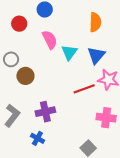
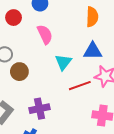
cyan triangle: (69, 52) -> (63, 62), moved
blue triangle: (96, 55) -> (93, 51), turned 48

